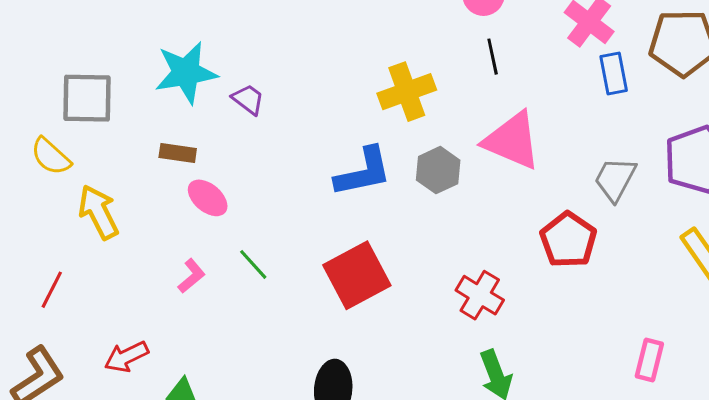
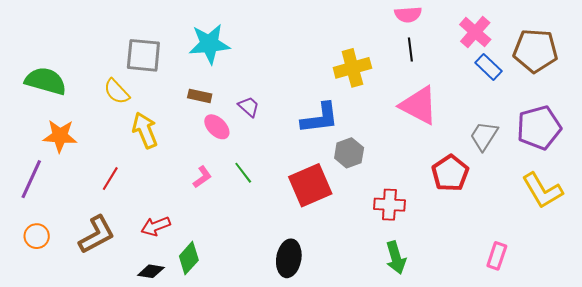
blue rectangle: (614, 74) -> (488, 67), turned -40
purple trapezoid: (248, 99) -> (249, 107), moved
gray hexagon: (438, 170) -> (349, 153), moved
red cross: (480, 295) -> (389, 205), turned -32

